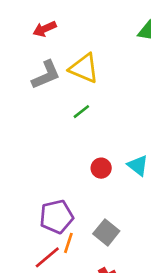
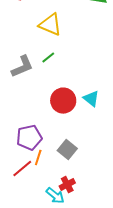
gray L-shape: (46, 75) -> (22, 67), moved
red circle: (101, 168) -> (63, 101), size x1.6

